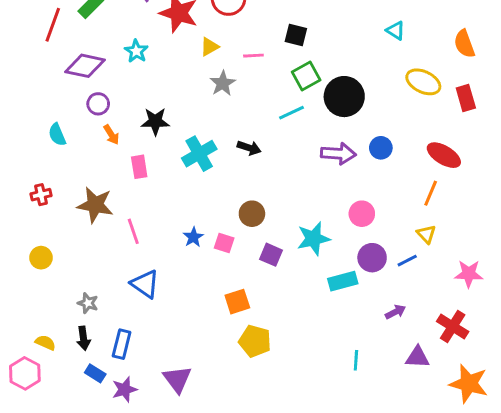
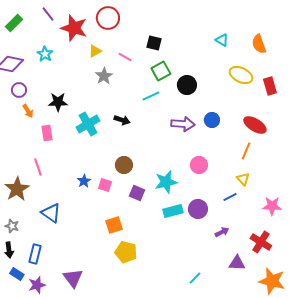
orange semicircle: (464, 44) -> (259, 44), moved
pink line: (253, 56) -> (125, 57), turned 32
black circle: (344, 97) -> (187, 85), size x0.7
brown star: (95, 205) -> (17, 189), moved, turned 30
pink line: (133, 231) -> (38, 167), moved
purple circle: (372, 258) -> (198, 209), moved
cyan rectangle: (343, 281) -> (173, 211), moved
cyan line: (356, 360) -> (195, 278), moved, turned 40

